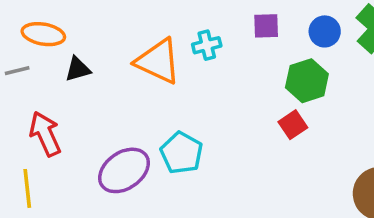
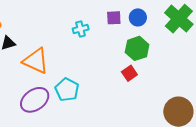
blue circle: (325, 31) -> (138, 17), moved
orange triangle: (158, 61) -> (36, 61), moved

